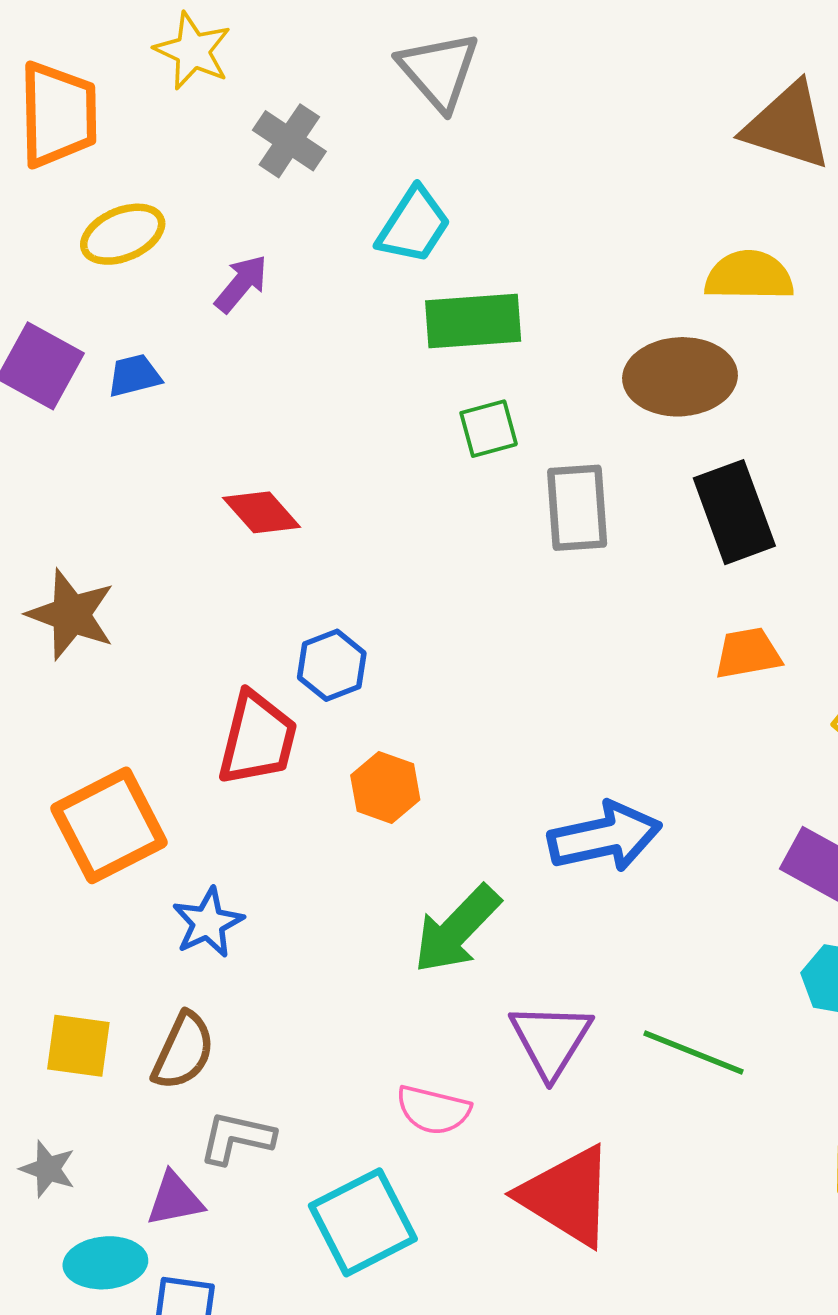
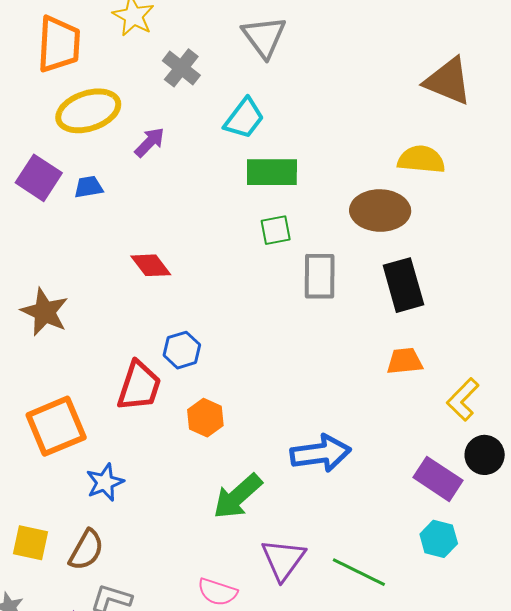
yellow ellipse: (123, 234) -> (88, 111), size x1.4

